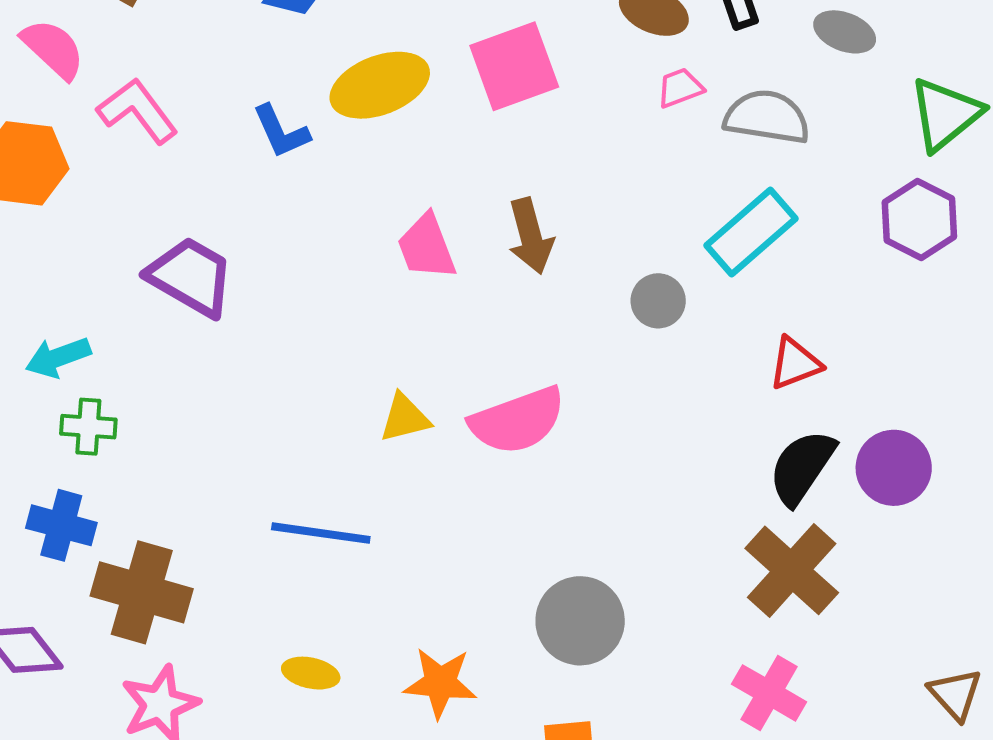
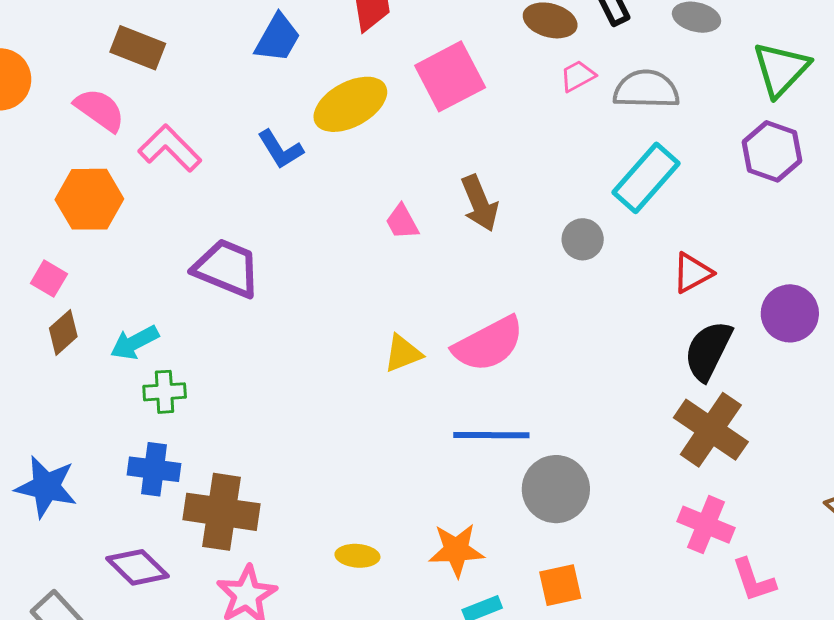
pink trapezoid: (427, 247) -> (402, 222), size x0.7
purple circle: (894, 468) -> (790, 313), moved
blue line: (321, 533) -> (491, 435), moved

